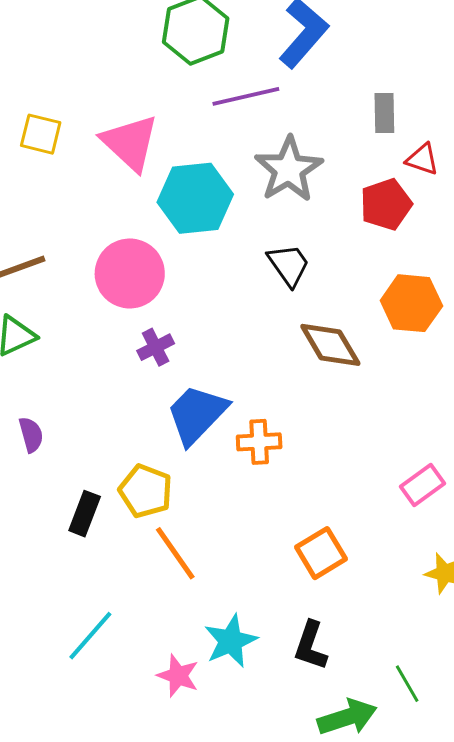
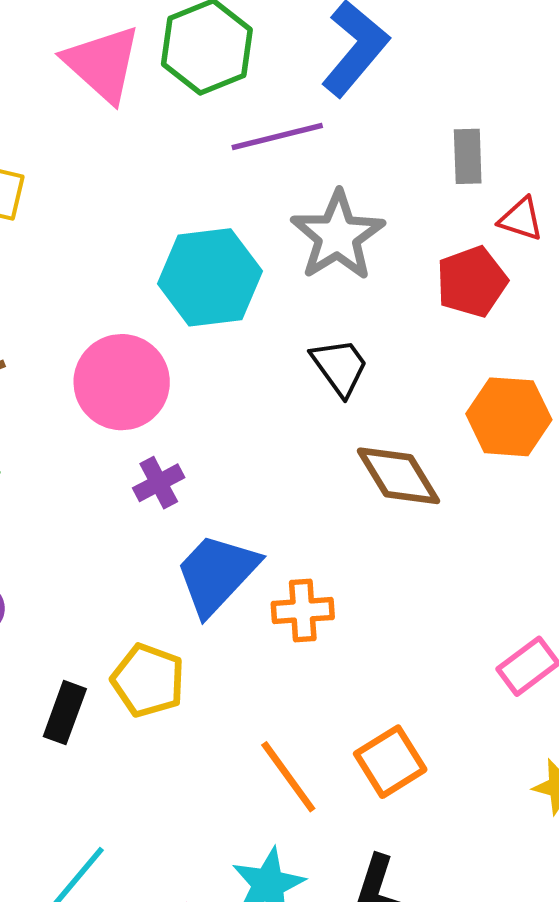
pink triangle: (130, 143) -> (102, 64), moved
orange line: (175, 553) -> (288, 777), moved

